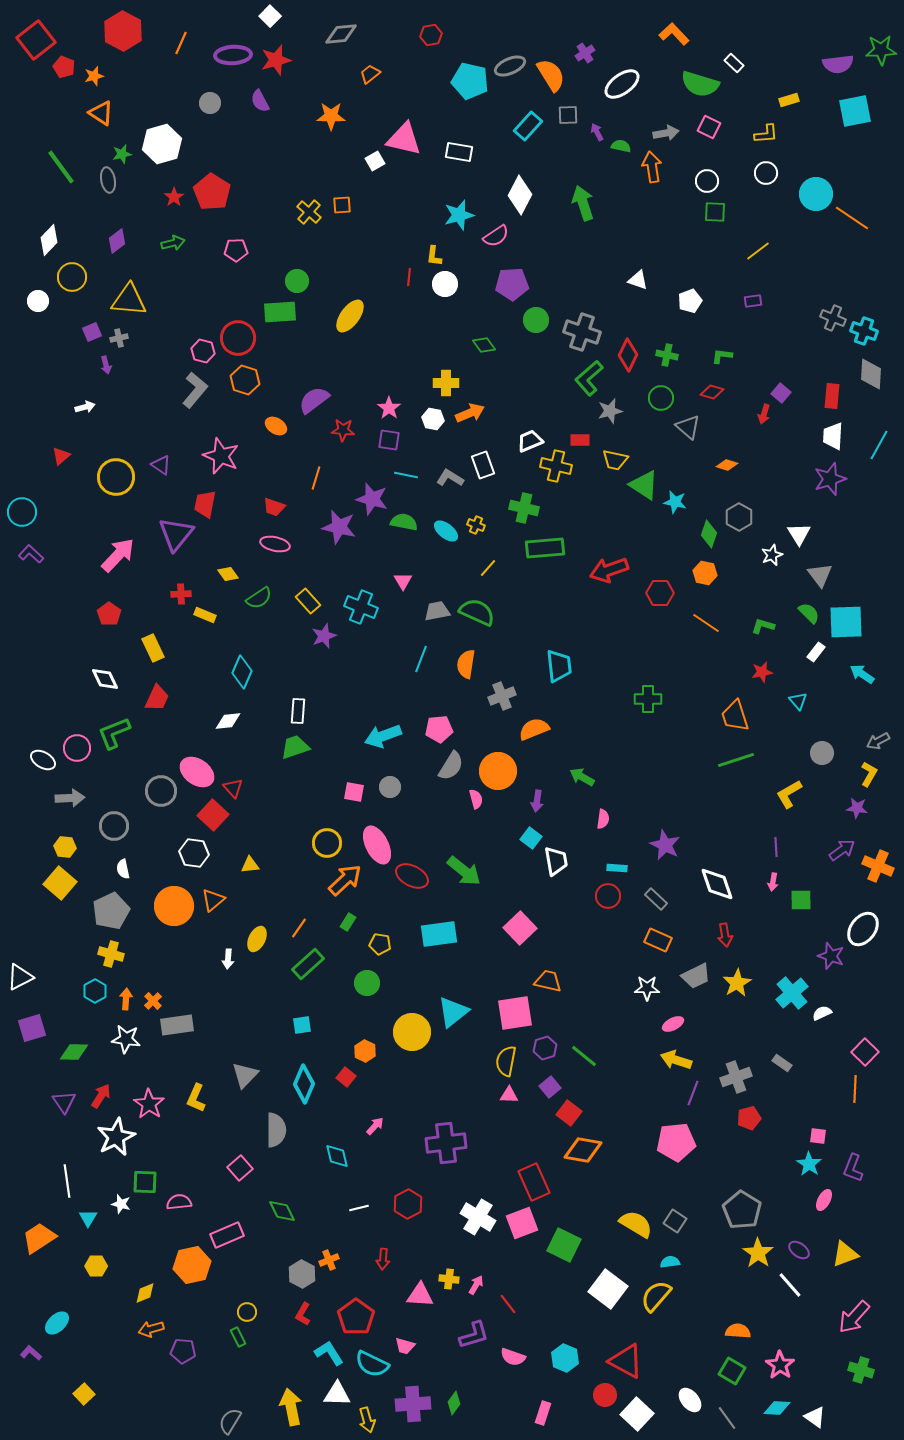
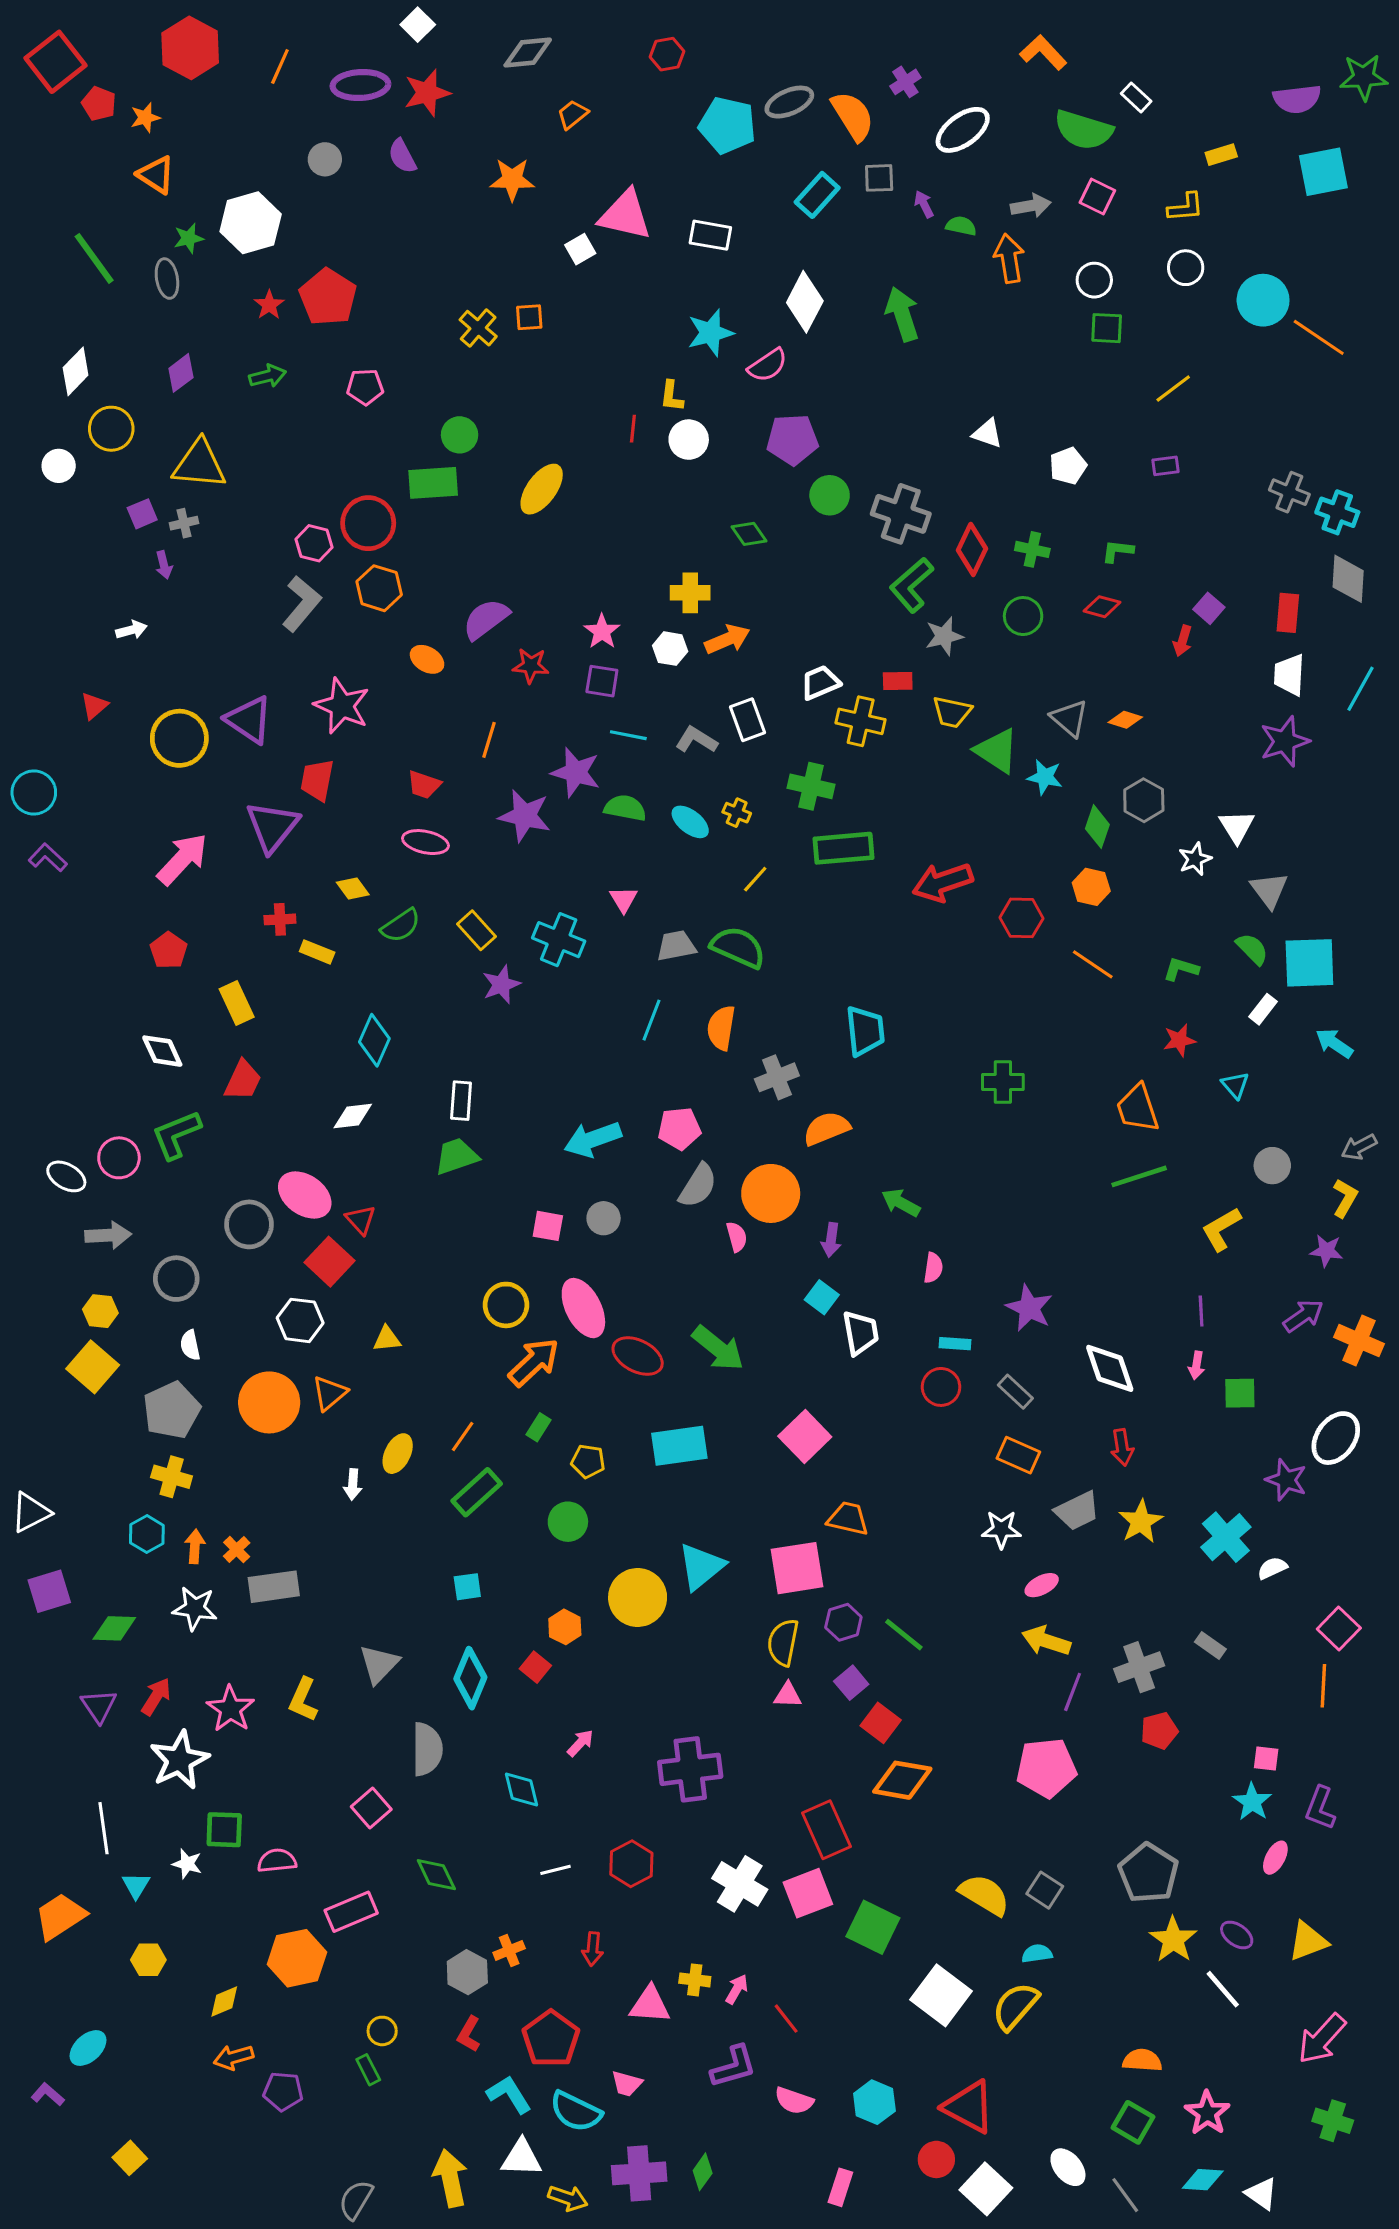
gray triangle: (688, 427) -> (1069, 718), moved
purple triangle: (161, 465) -> (249, 720), size x1.6
yellow arrow: (367, 1420) -> (568, 2198), turned -55

